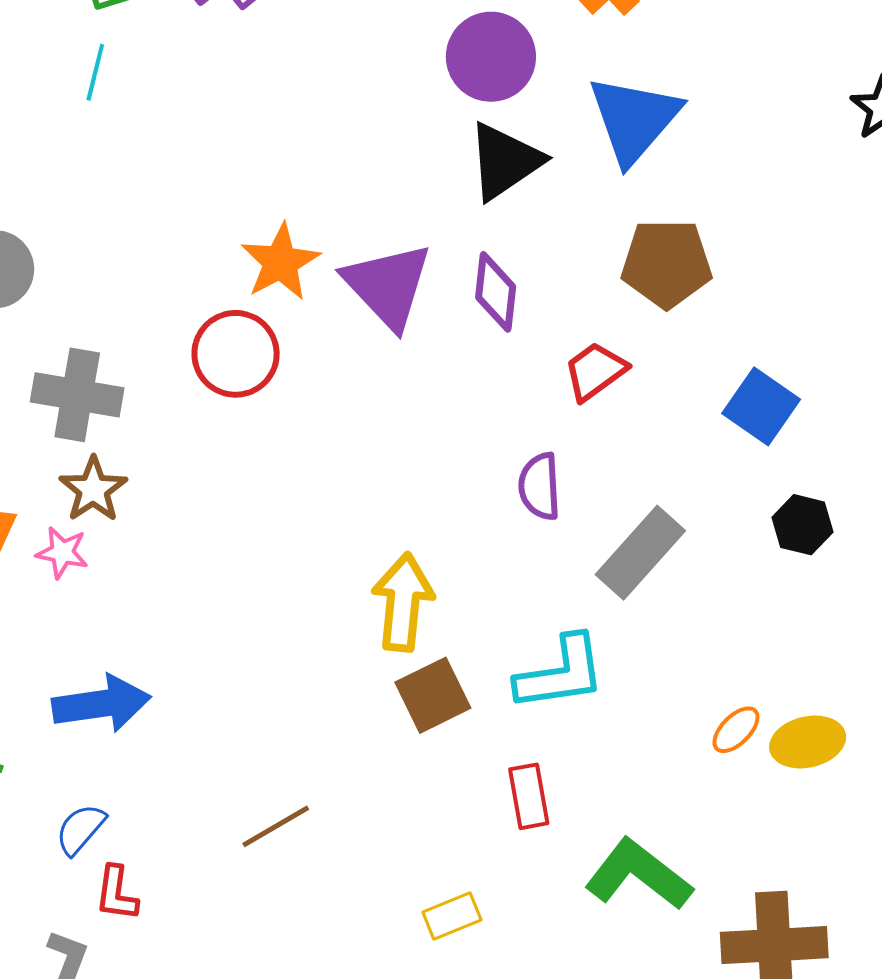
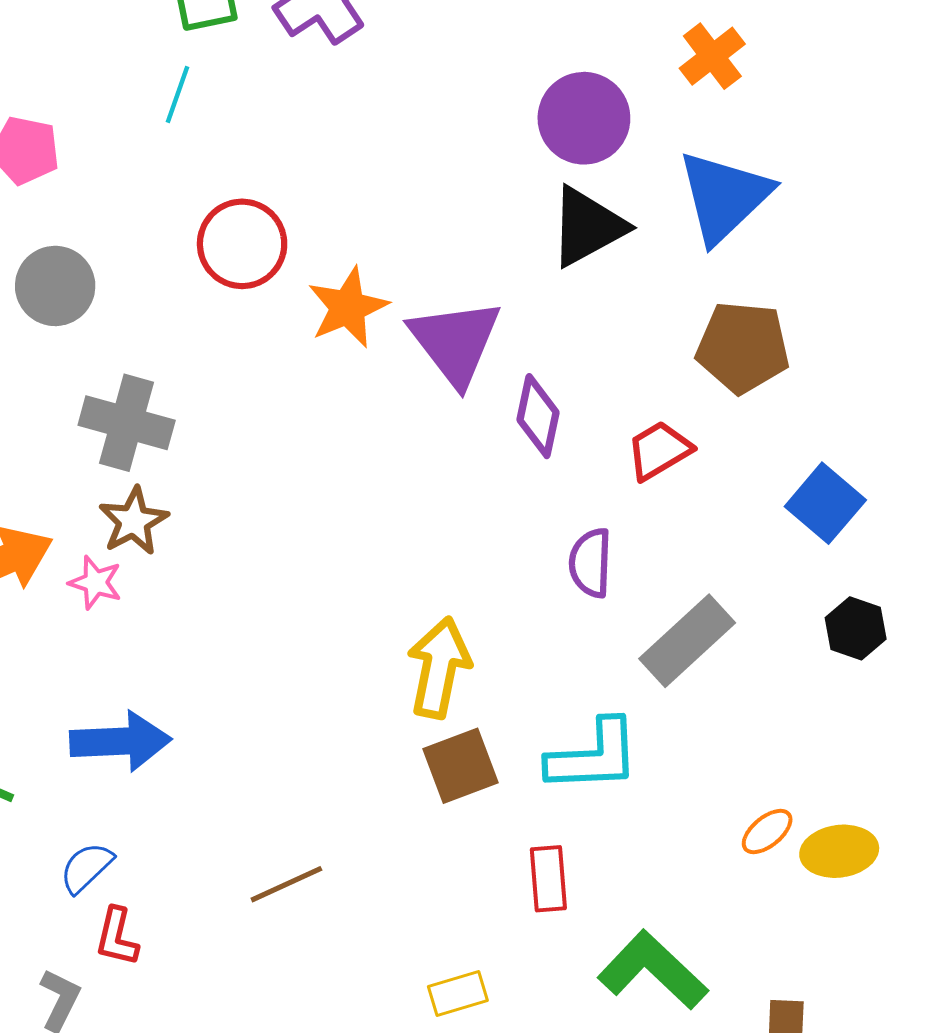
purple diamond: (496, 292) -> (538, 416), moved
red circle: (236, 354) -> (242, 244), moved

